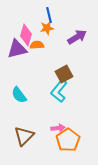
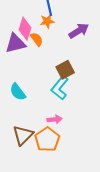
orange semicircle: (37, 45) -> (37, 39), turned 56
pink arrow: (58, 128) -> (55, 119), moved
orange pentagon: (68, 140) -> (47, 139), moved

